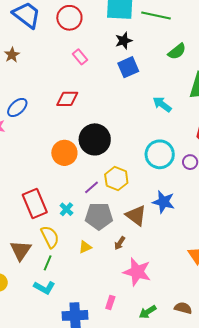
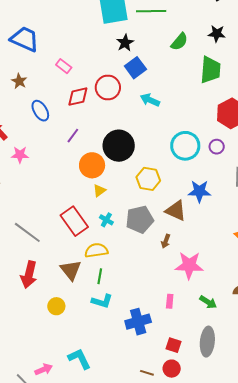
red circle: (69, 18) -> (108, 87), moved
pink rectangle: (80, 57) -> (64, 66), moved
red diamond: (67, 99) -> (78, 97), moved
cyan arrow: (162, 104) -> (150, 100), moved
blue ellipse: (17, 107) -> (40, 111), moved, turned -65
purple line: (91, 187) -> (73, 136), moved
yellow semicircle: (50, 237) -> (96, 250), turned -60
yellow triangle: (85, 247) -> (99, 191), moved
green arrow: (148, 312) -> (208, 302), turned -102

